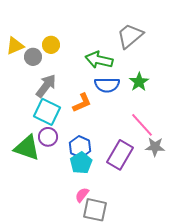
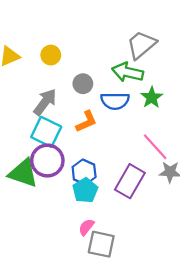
gray circle: (33, 57) -> (83, 84), moved
green arrow: (99, 60) -> (128, 72), moved
purple circle: (48, 137) -> (47, 161), size x1.5

